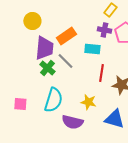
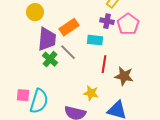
cyan semicircle: (53, 100) -> (39, 101), moved

